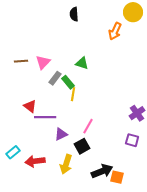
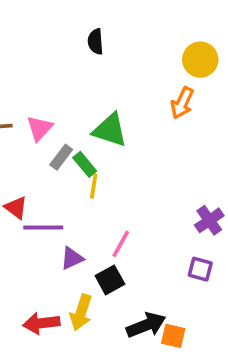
yellow circle: (133, 12) -> (200, 60), moved
orange arrow: (115, 31) -> (182, 103), moved
green triangle: (82, 63) -> (110, 130), size x1.5
red arrow: (35, 161) -> (41, 323), moved

